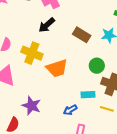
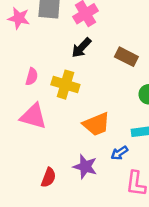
orange trapezoid: (57, 68) -> (96, 124), moved
purple star: (31, 106) -> (85, 167), moved

